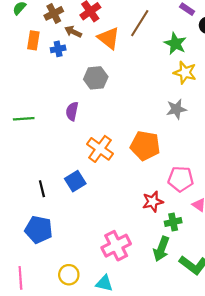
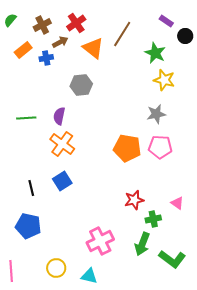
brown arrow: (73, 32) -> (60, 42), turned 126
orange rectangle: (33, 40) -> (23, 50), turned 42
green line: (24, 119) -> (26, 118), moved
orange cross: (100, 149) -> (62, 144), moved
pink pentagon: (181, 179) -> (160, 147), moved

